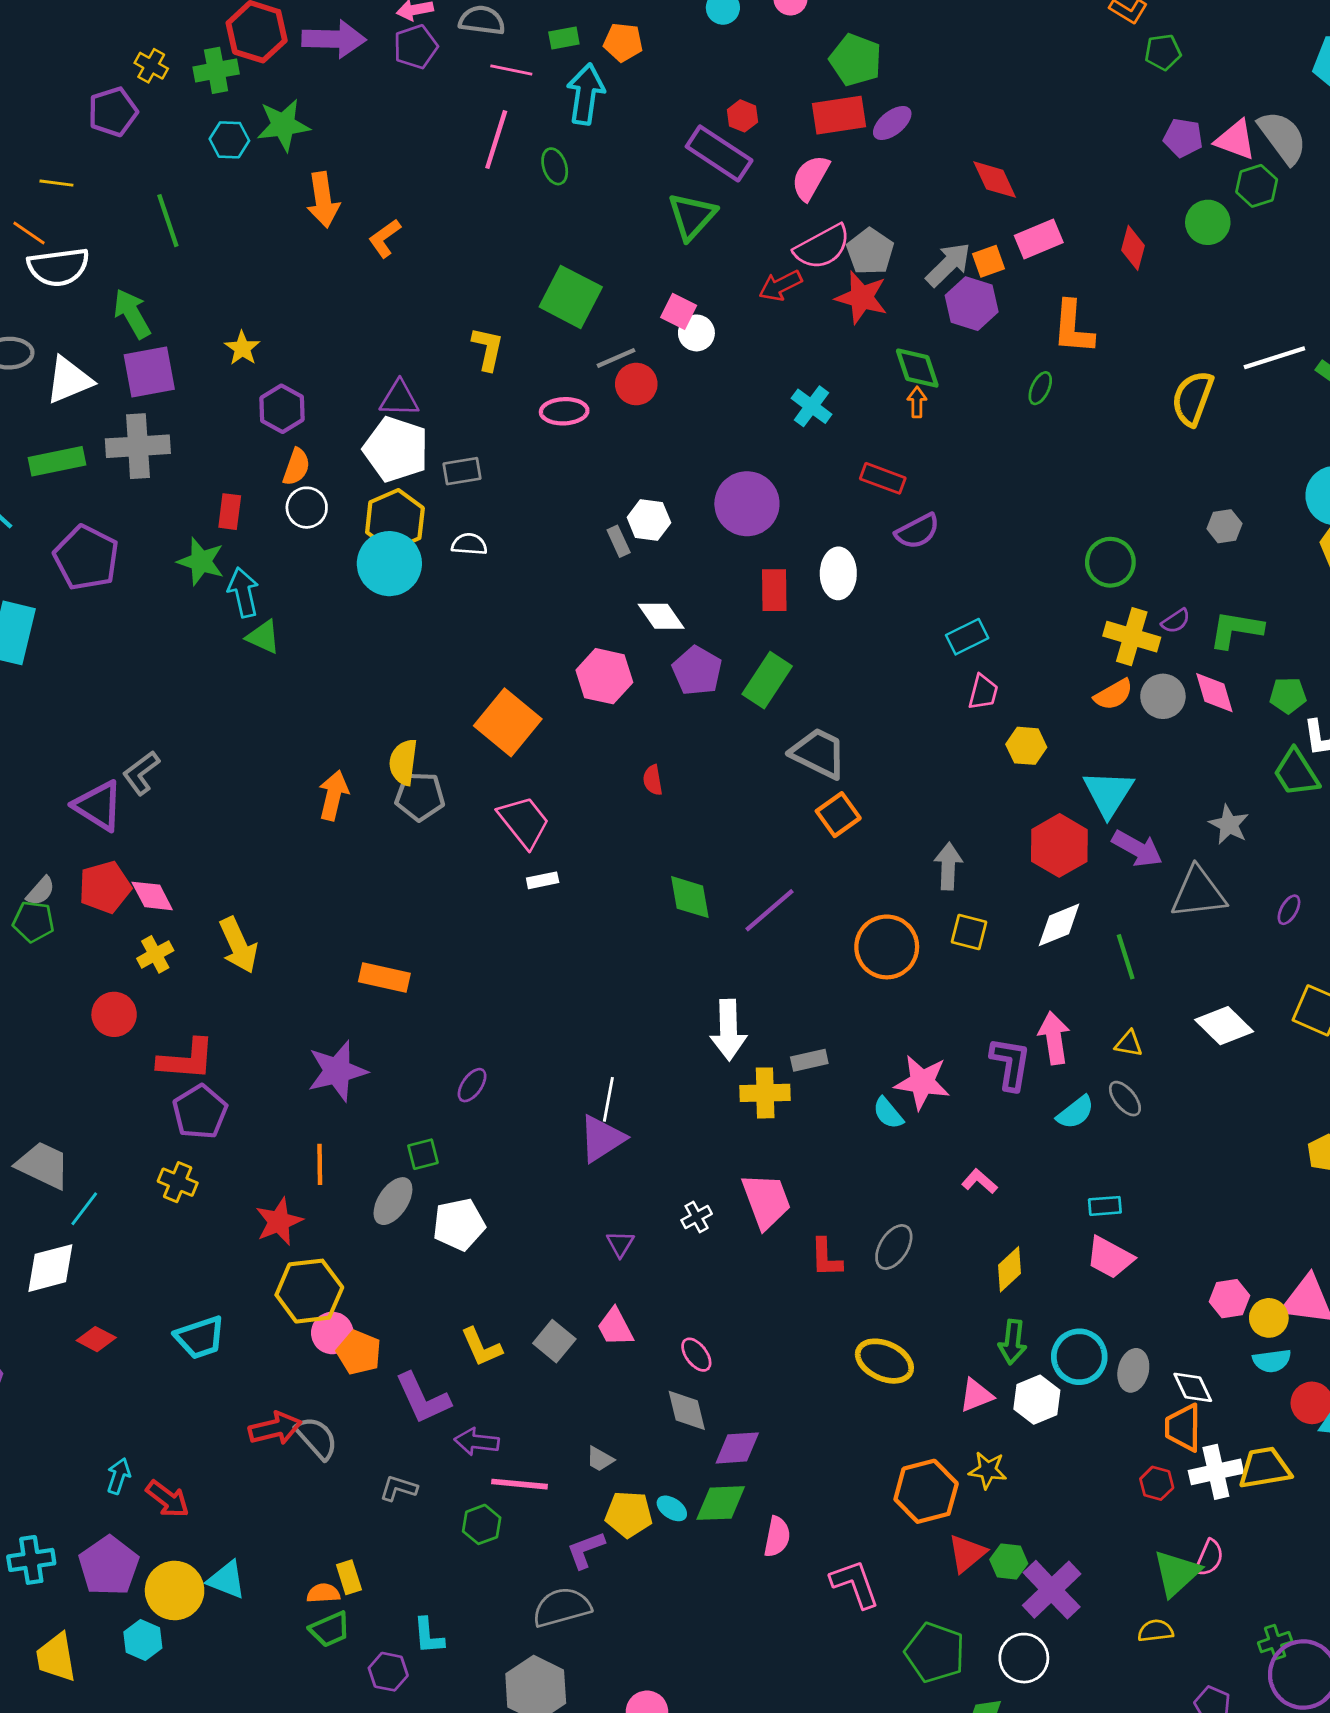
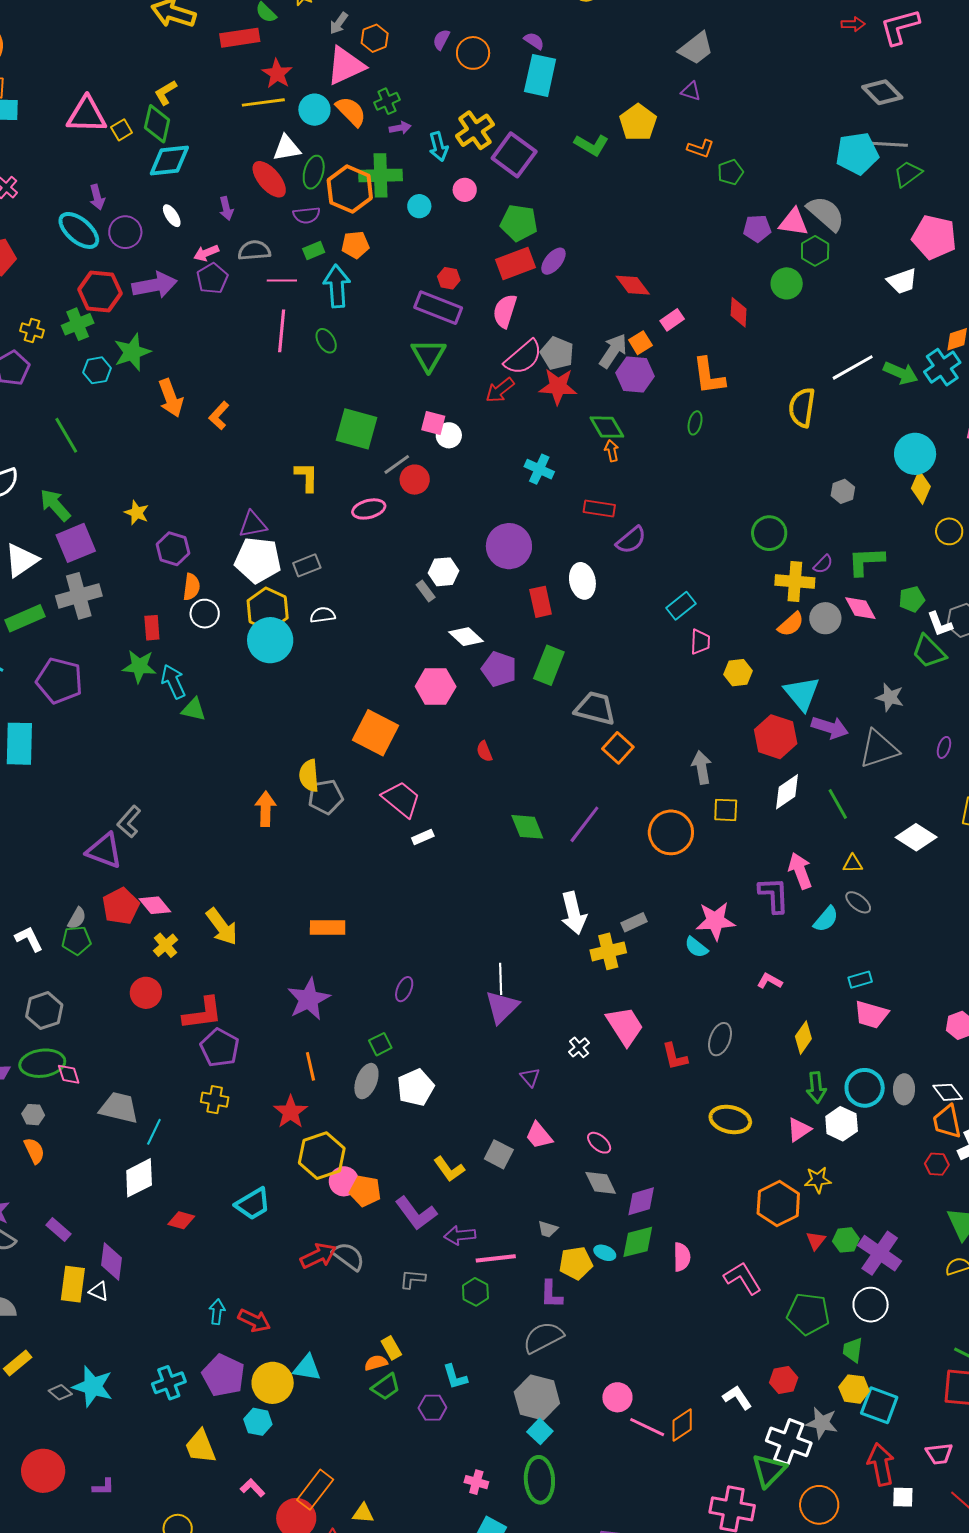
pink rectangle: (1039, 239) -> (672, 320), size x0.7
purple L-shape: (586, 1550) -> (551, 1294), turned -56
red triangle: (967, 1553) -> (816, 1240), size x0.7

